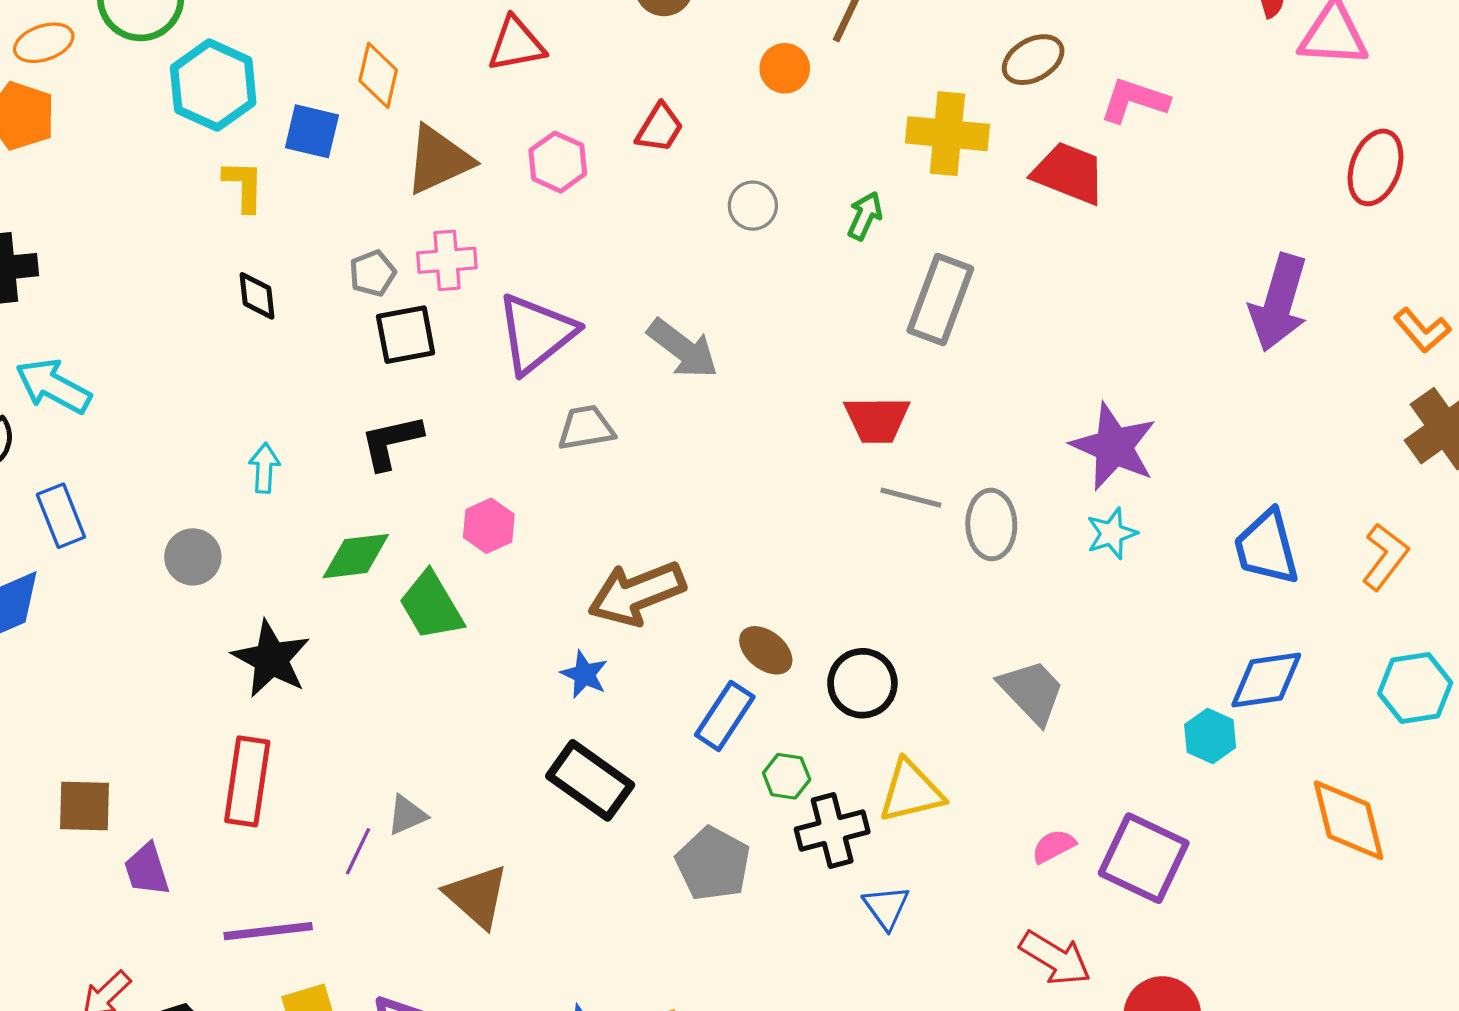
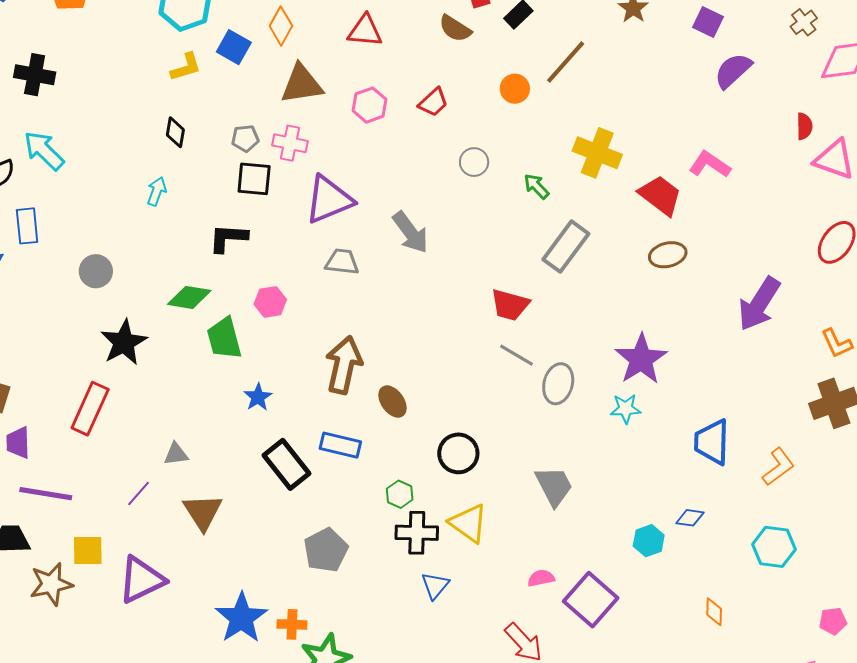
brown ellipse: (1033, 60) -> (668, 255), moved
yellow L-shape: (244, 186) -> (186, 67), turned 56
green arrow: (865, 216) -> (536, 186), turned -84
cyan arrow: (264, 468) -> (157, 191), moved
brown arrow: (637, 593) -> (344, 365), turned 108
brown ellipse: (766, 650) -> (393, 402), moved
blue star: (584, 674) -> (258, 397), moved
blue diamond: (1266, 680) -> (690, 518), size x0.6
blue rectangle: (725, 716) -> (340, 445), moved, turned 54
yellow triangle: (911, 791) -> (468, 523), turned 33
orange diamond: (1349, 820) -> (714, 612), size x0.5
purple line: (358, 851) -> (139, 494), moved
gray pentagon: (713, 864) -> (326, 550), moved
purple line: (268, 931) -> (46, 494), moved

